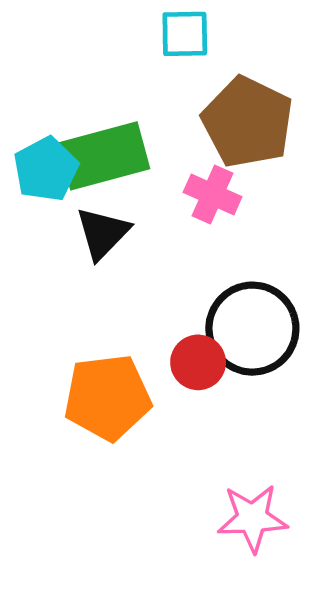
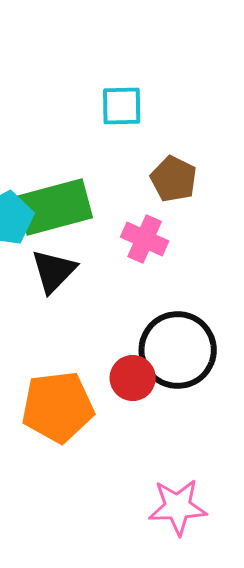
brown pentagon: (248, 122) -> (174, 179), size x0.6

